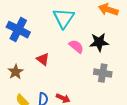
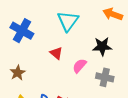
pink semicircle: (76, 46) -> (80, 66), moved, turned -91
red triangle: (43, 59) -> (56, 53), moved

